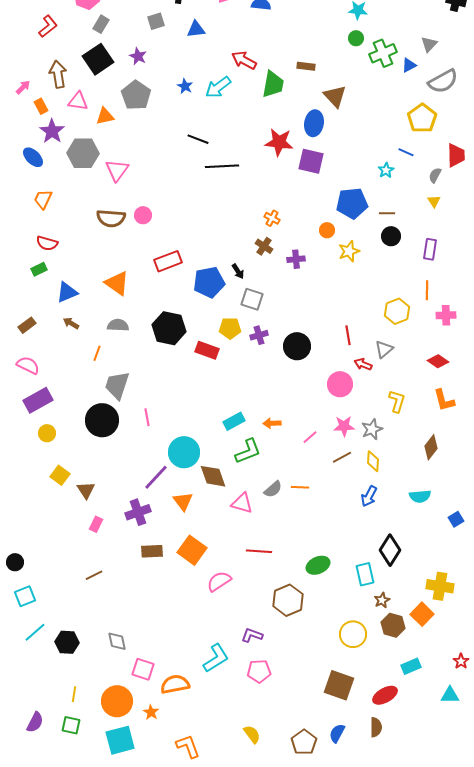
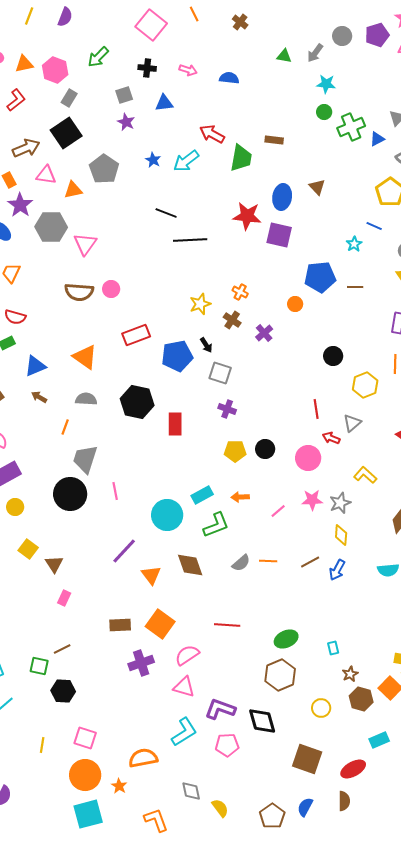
purple star: (138, 56) -> (126, 122), moved
brown arrow: (58, 74) -> (26, 148), turned 76
brown triangle: (335, 96) -> (317, 187), moved, size x0.7
black circle: (391, 236) -> (333, 356), moved
yellow star: (349, 251) -> (200, 304), moved
purple cross: (296, 259) -> (264, 333), turned -36
yellow pentagon: (230, 328) -> (235, 451), moved
purple cross: (259, 335) -> (227, 409), turned 36
black circle: (297, 346) -> (265, 449), moved, size x0.7
red rectangle: (207, 350) -> (175, 424), turned 70
yellow L-shape: (397, 401) -> (365, 475), turned -65
cyan circle: (184, 452) -> (167, 515), moved
brown line: (342, 457) -> (310, 562), moved
brown diamond: (213, 476) -> (190, 565), moved
pink triangle: (242, 503) -> (184, 687), moved
purple cross: (138, 512) -> (141, 663), moved
black diamond: (390, 550) -> (262, 721), moved, turned -48
cyan rectangle: (365, 574) -> (333, 648), size x0.6
brown hexagon: (288, 600) -> (280, 675), moved
yellow circle: (353, 634) -> (321, 708), size x0.7
purple L-shape: (252, 635) -> (220, 709), size x1.4
gray diamond: (117, 641) -> (191, 791), moved
black hexagon: (67, 642) -> (63, 691), moved
pink square: (143, 669) -> (85, 738), moved
yellow line: (74, 694) -> (42, 745), moved
green square: (71, 725) -> (39, 666), moved

